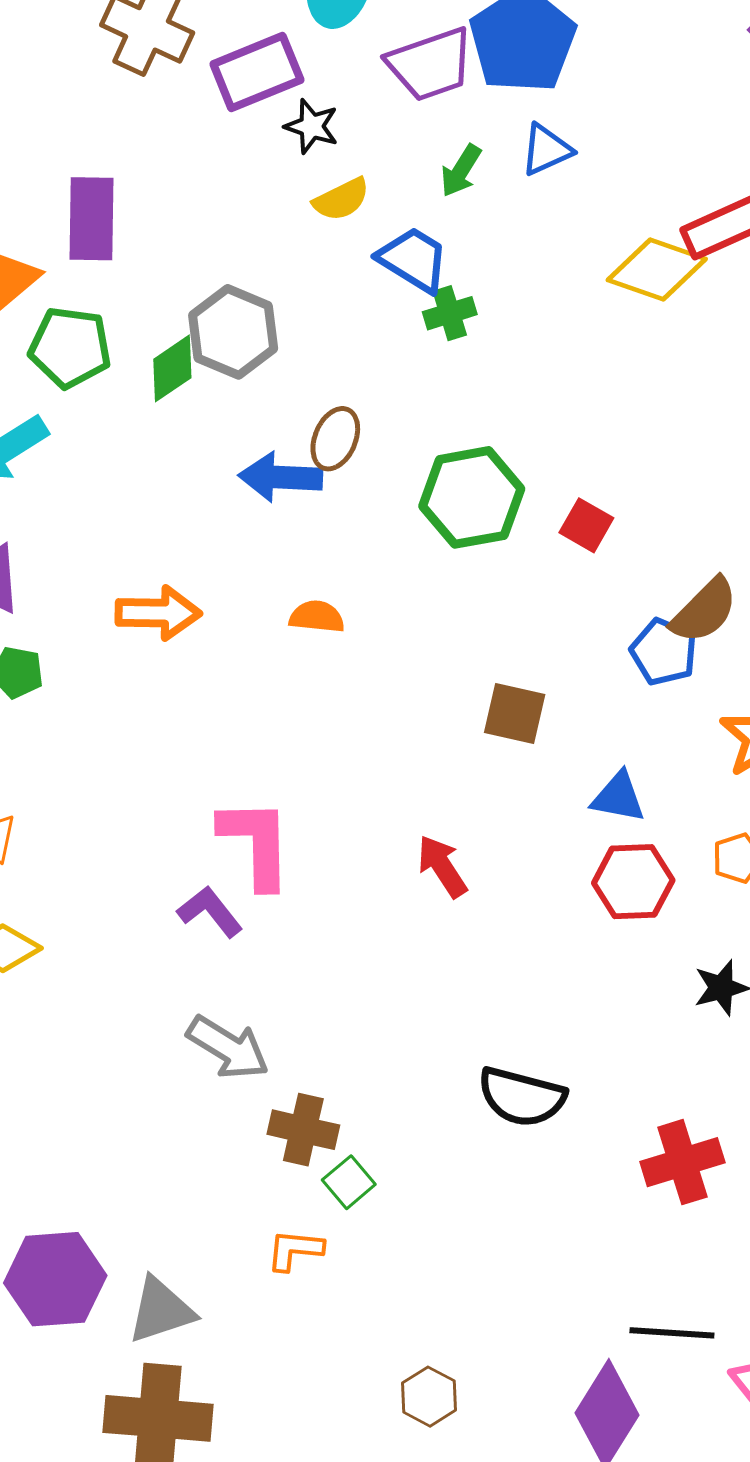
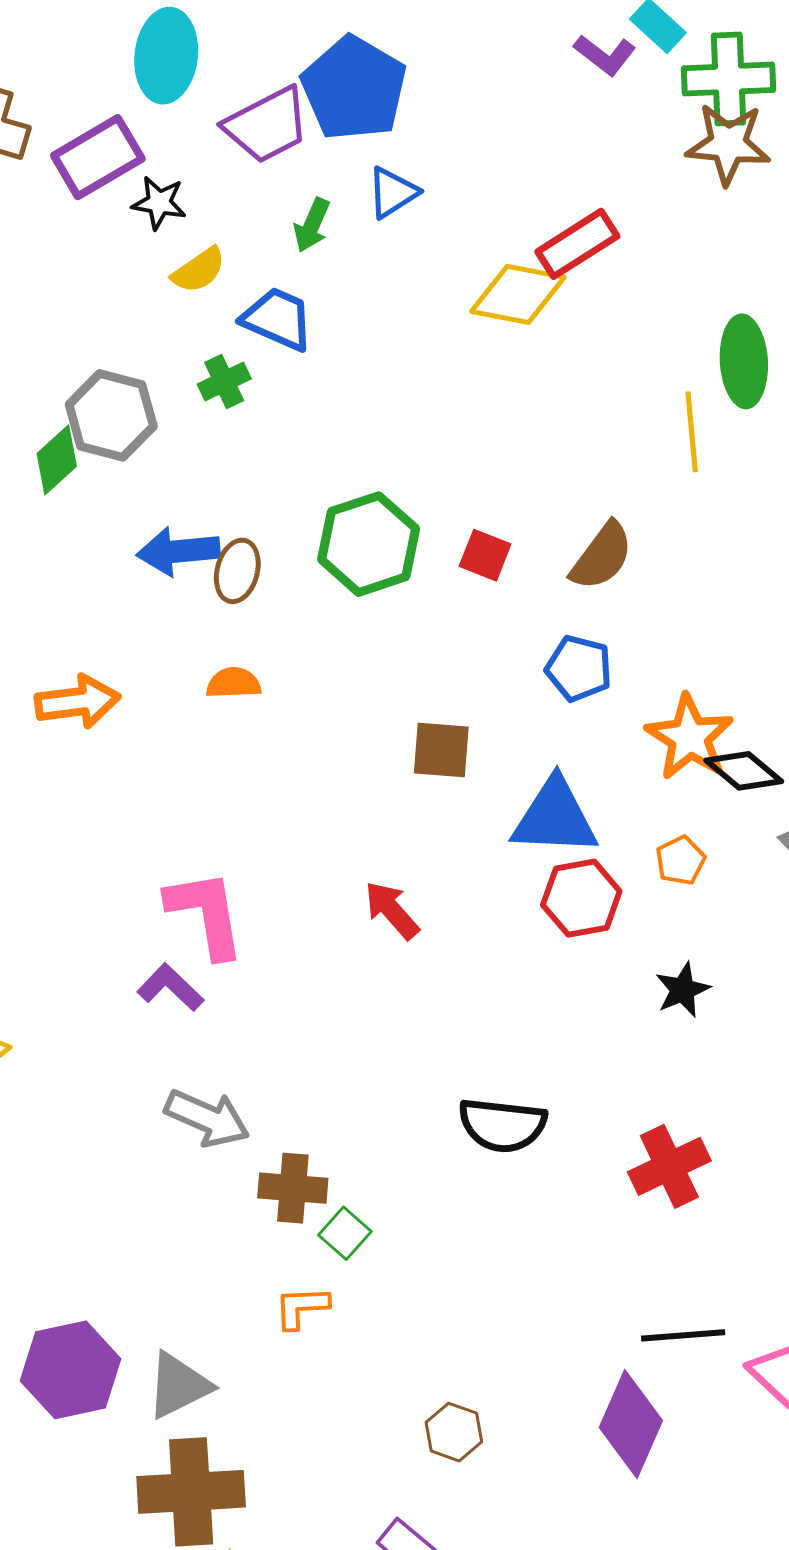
green cross: (450, 313) -> (224, 382), moved
brown ellipse: (335, 439) -> (237, 571), moved
brown semicircle: (704, 611) -> (602, 556), moved
blue triangle: (618, 797) -> (555, 817), size x1.6

